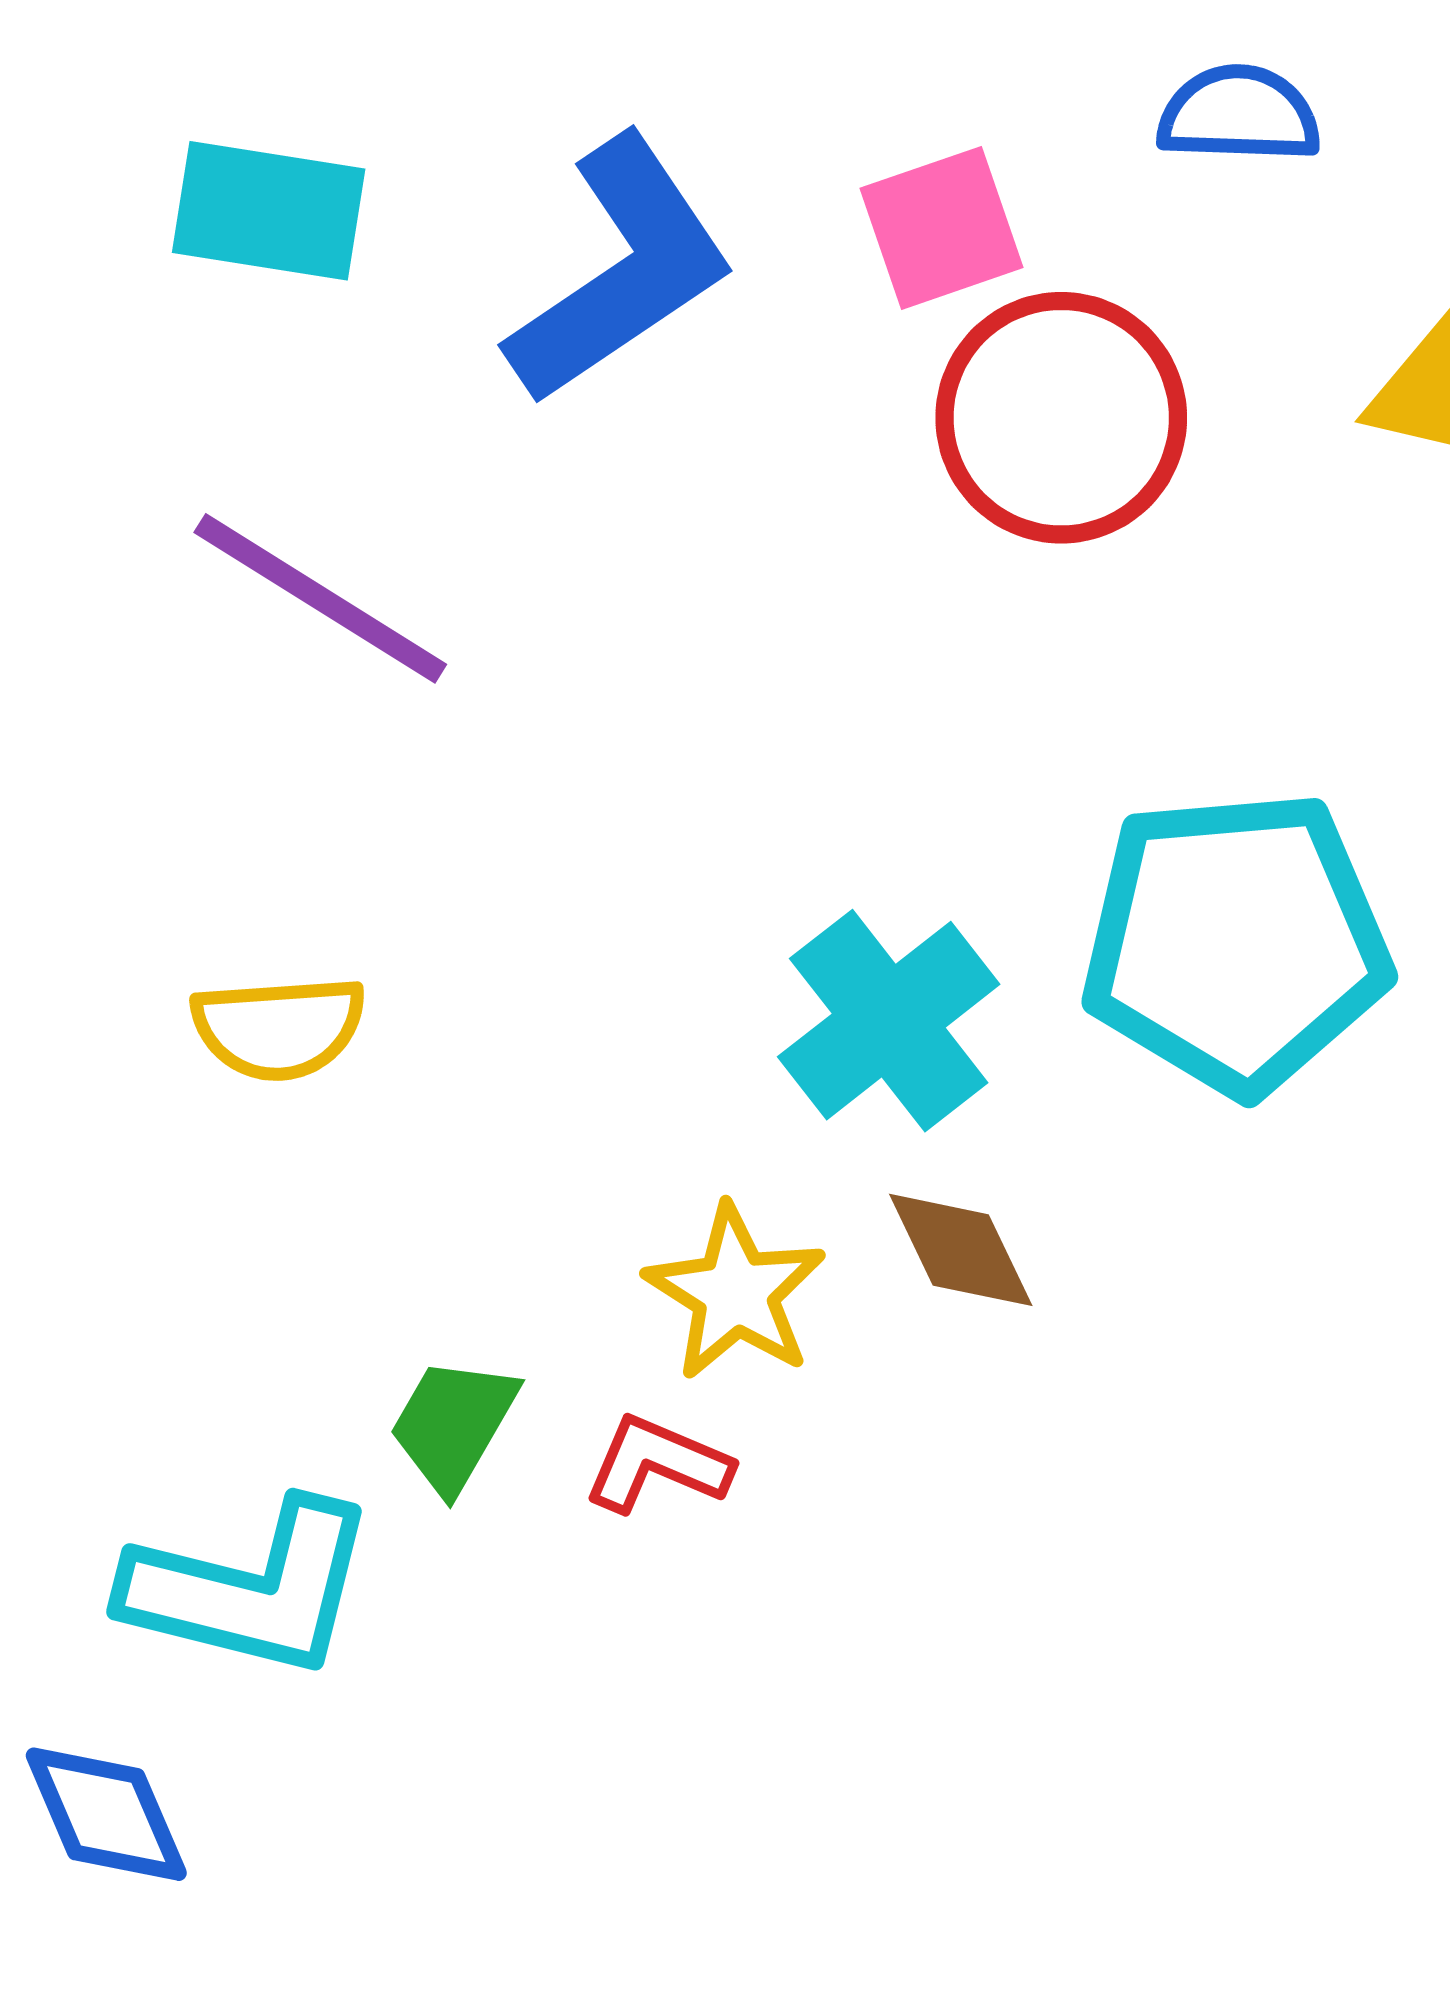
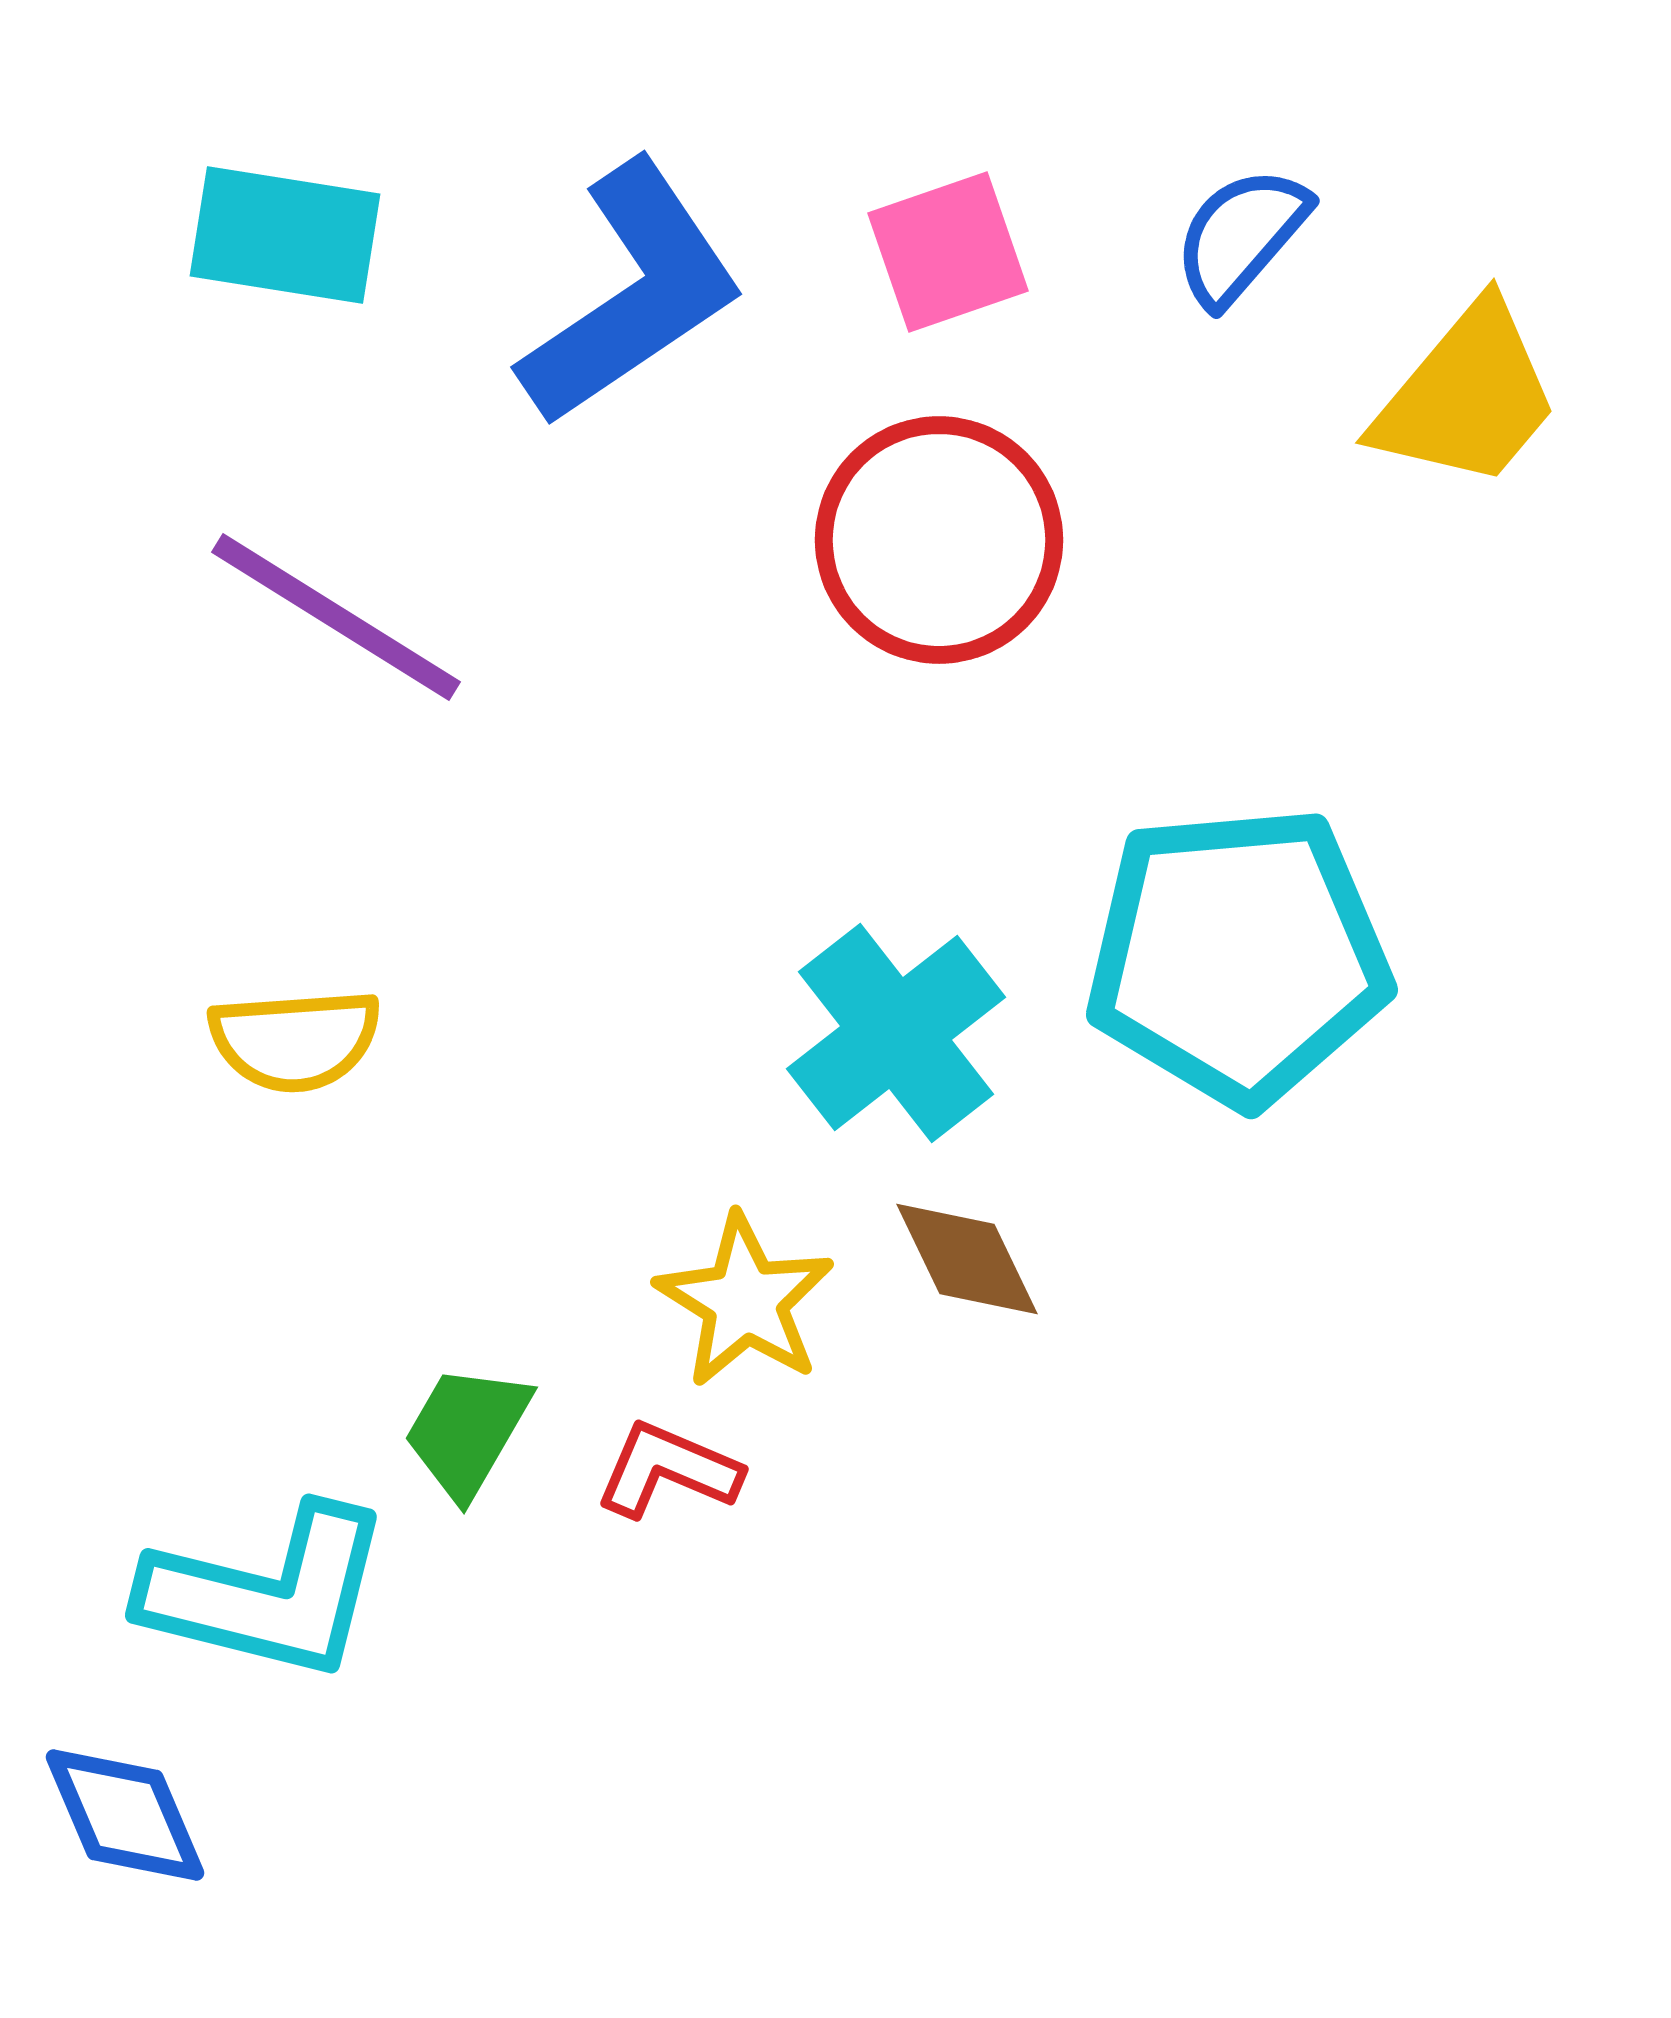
blue semicircle: (1239, 114) -> (1241, 236), moved, turned -51
red circle: (1061, 418) -> (939, 540), moved

